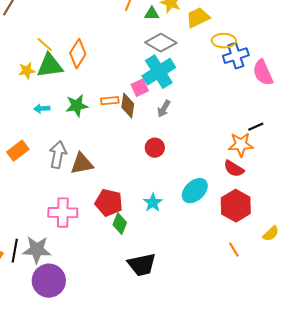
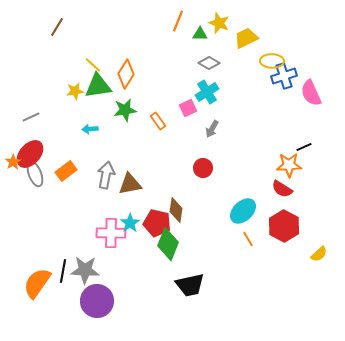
gray diamond: (161, 43) -> (209, 63), size x0.7
cyan cross: (159, 72) -> (207, 92), size x0.7
orange rectangle: (110, 101) -> (158, 121), turned 60
green star: (77, 106) -> (125, 110), moved
brown diamond: (128, 106) -> (176, 210), moved
cyan star: (153, 203) -> (130, 223), moved
green diamond: (120, 224) -> (168, 244), size x1.5
orange line: (234, 250) -> (248, 239), moved

